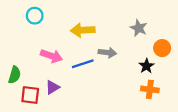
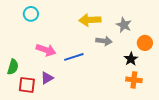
yellow arrow: (83, 30) -> (90, 20), moved
gray arrow: (107, 53) -> (104, 41), moved

